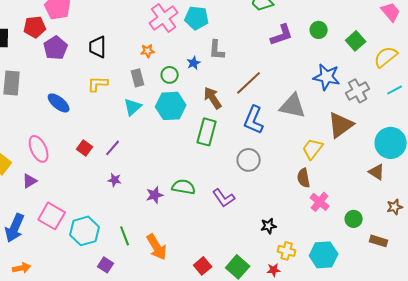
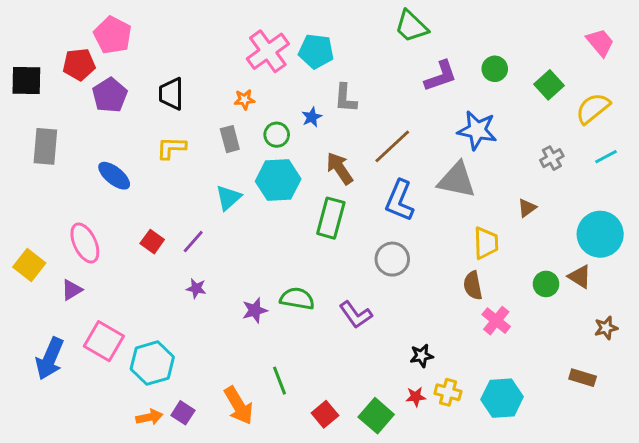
blue star: (327, 77) -> (477, 130), moved
gray cross: (358, 91) -> (552, 158), size x0.7
cyan triangle: (133, 107) -> (228, 198), moved
brown triangle: (341, 125) -> (527, 208), size x0.5
yellow trapezoid: (313, 149) -> (486, 243), turned 140
green circle: (354, 219) -> (546, 284), moved
green line: (125, 236) -> (280, 381), moved
orange arrow: (157, 247) -> (239, 405), moved
orange arrow: (22, 268) -> (149, 417), moved
red star: (274, 270) -> (416, 397), moved

